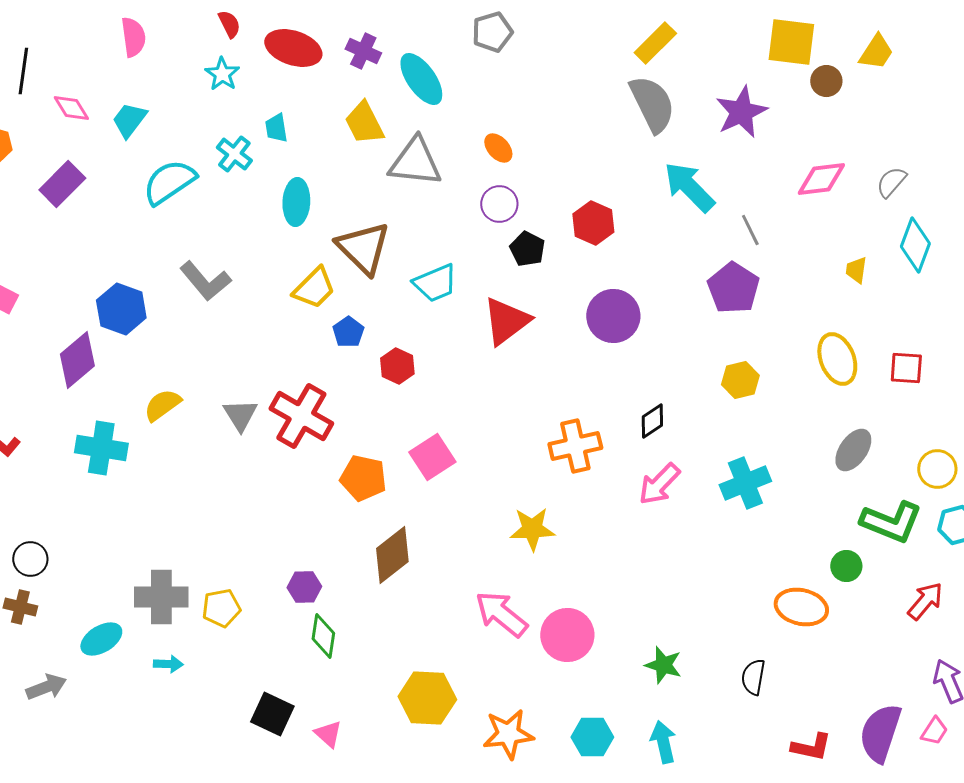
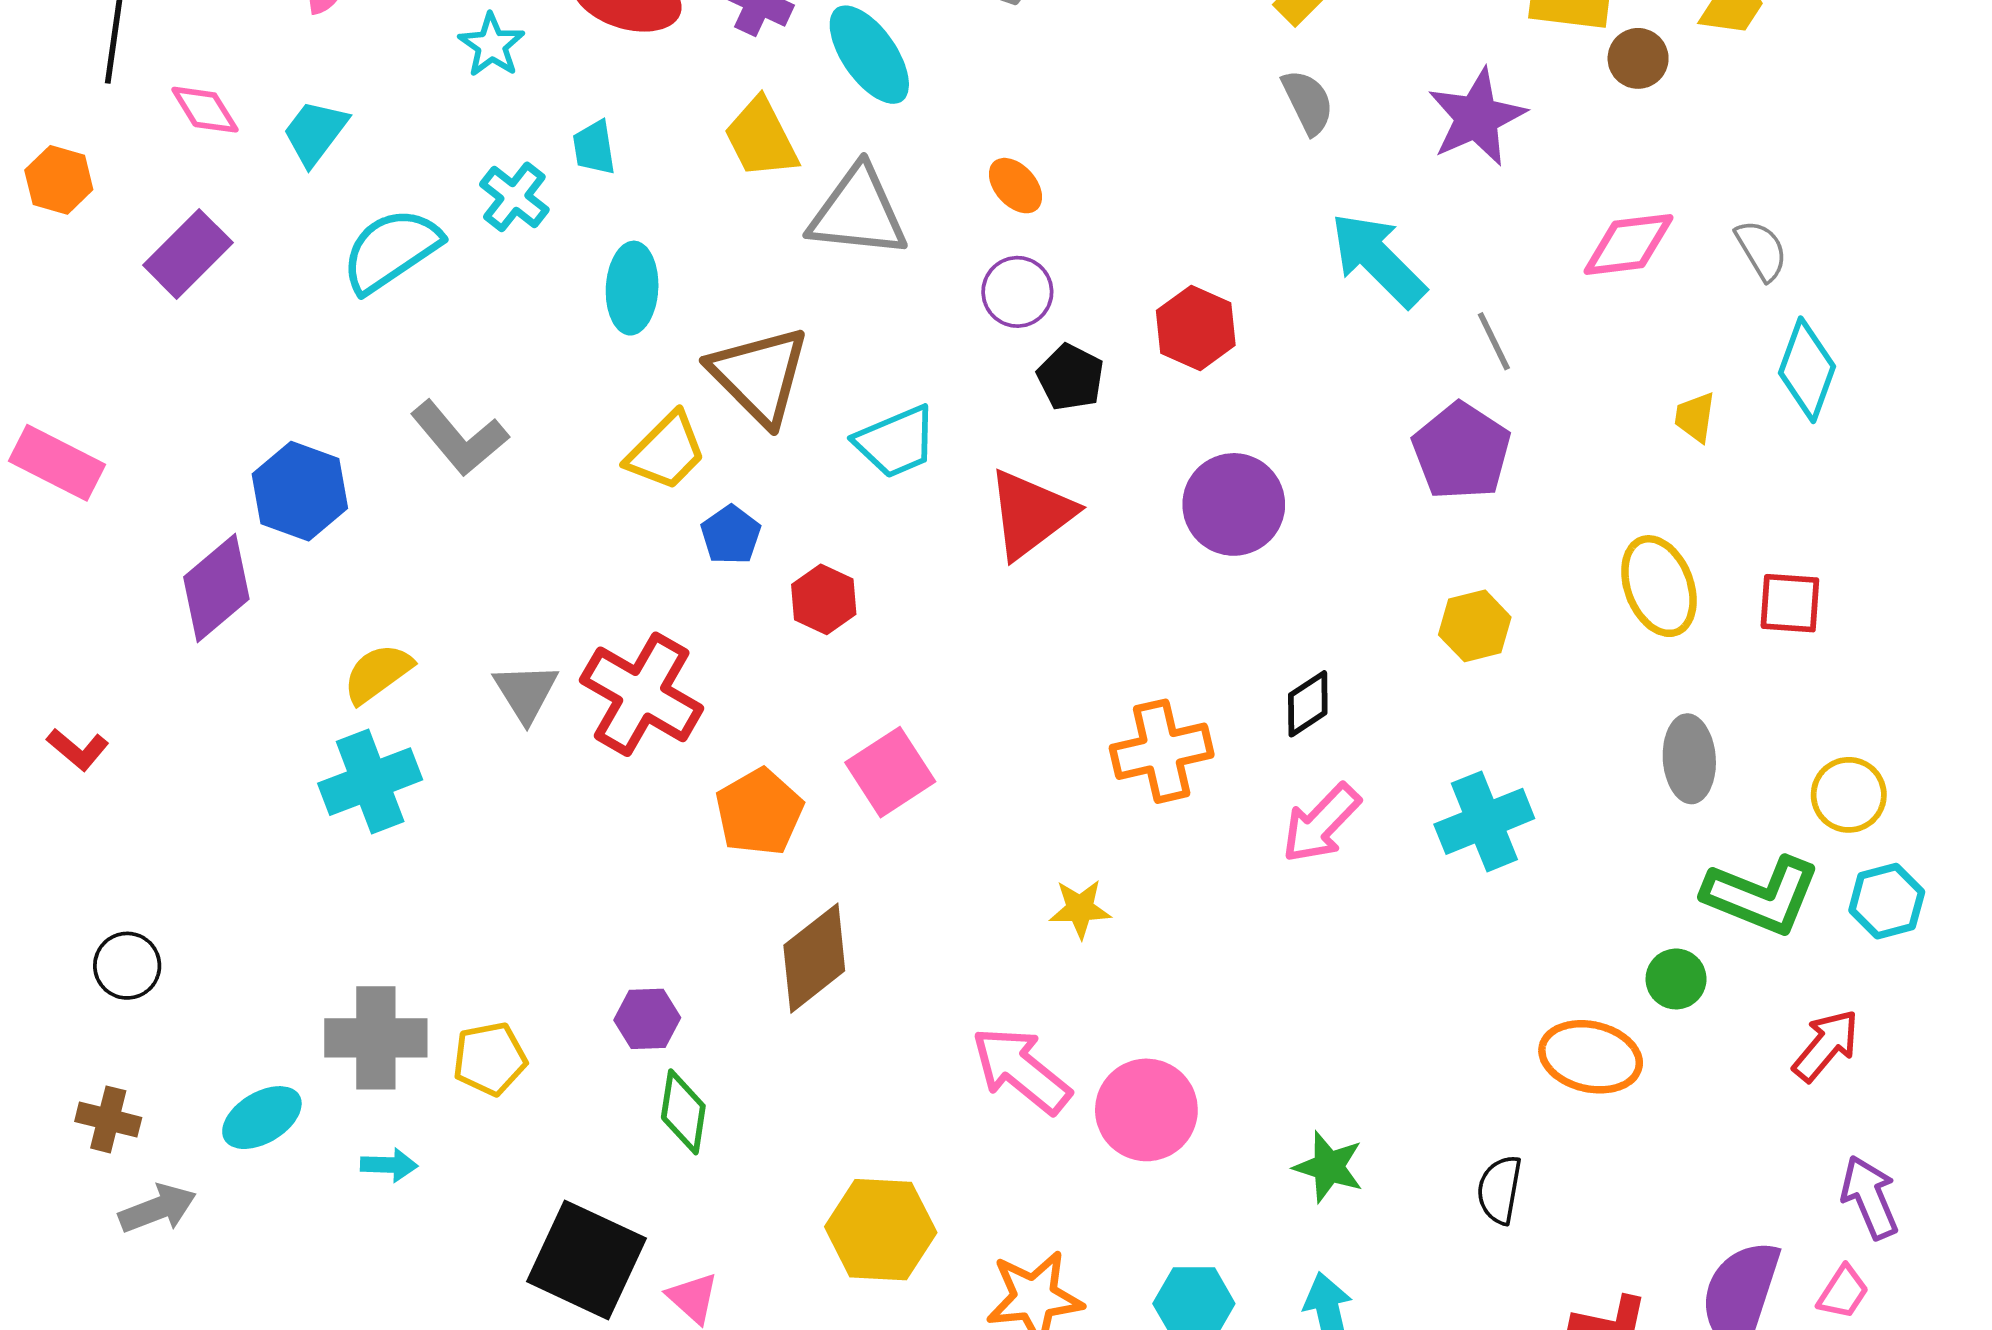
gray semicircle: (652, 104) -> (1308, 102), size x0.6
gray semicircle: (891, 182) -> (1761, 250), turned 108
cyan cross: (101, 448) -> (370, 782), moved, turned -30
gray ellipse: (853, 450) -> (1689, 759), turned -39
orange pentagon: (363, 478) -> (759, 812), turned 30
yellow star: (532, 529) -> (1080, 909), size x0.7
brown cross: (20, 607) -> (108, 1119), moved
black square: (272, 714) -> (587, 1260), size x1.4

